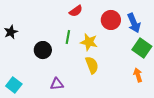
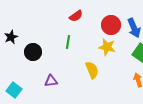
yellow star: (89, 42) -> (107, 47), moved
black circle: (43, 50) -> (33, 52), moved
purple triangle: (57, 84) -> (51, 81), moved

